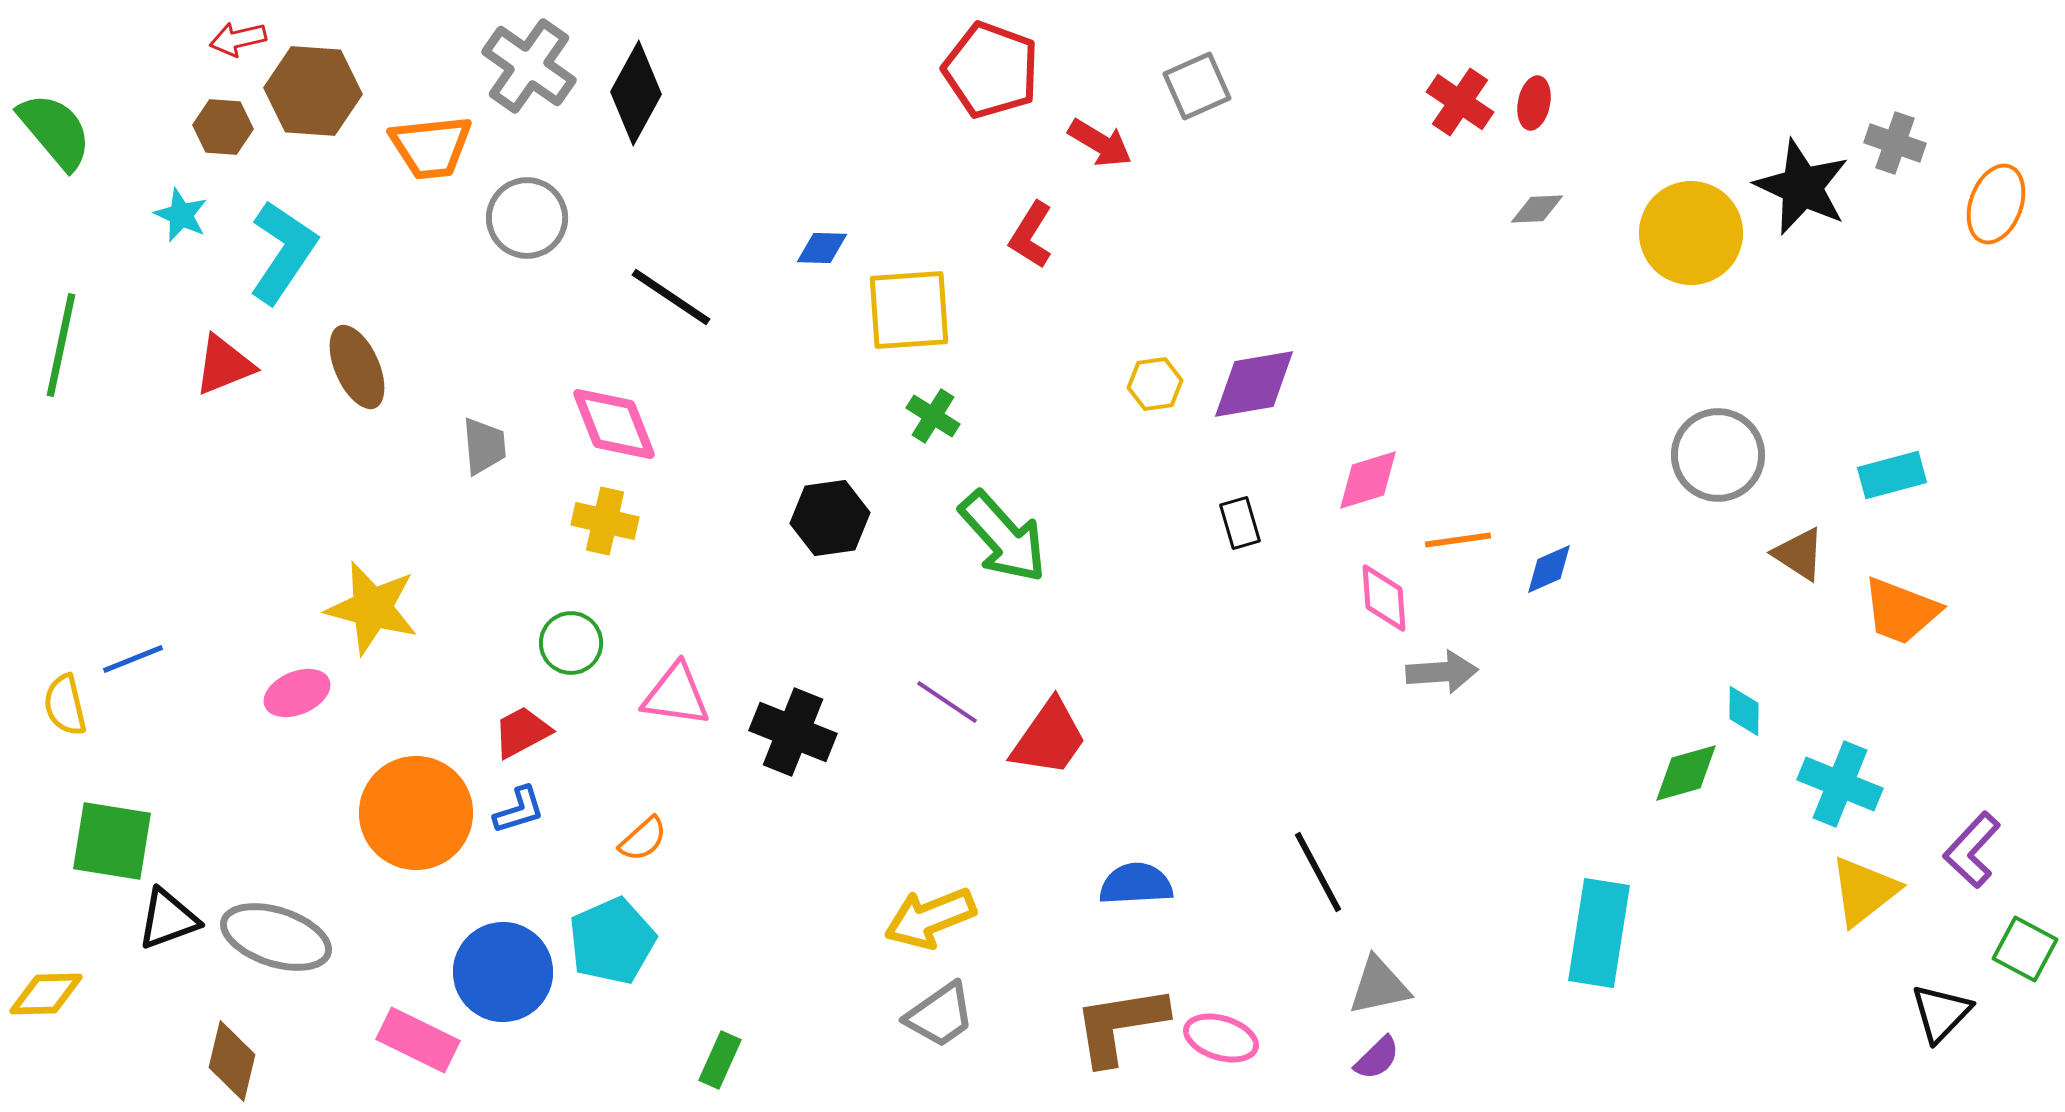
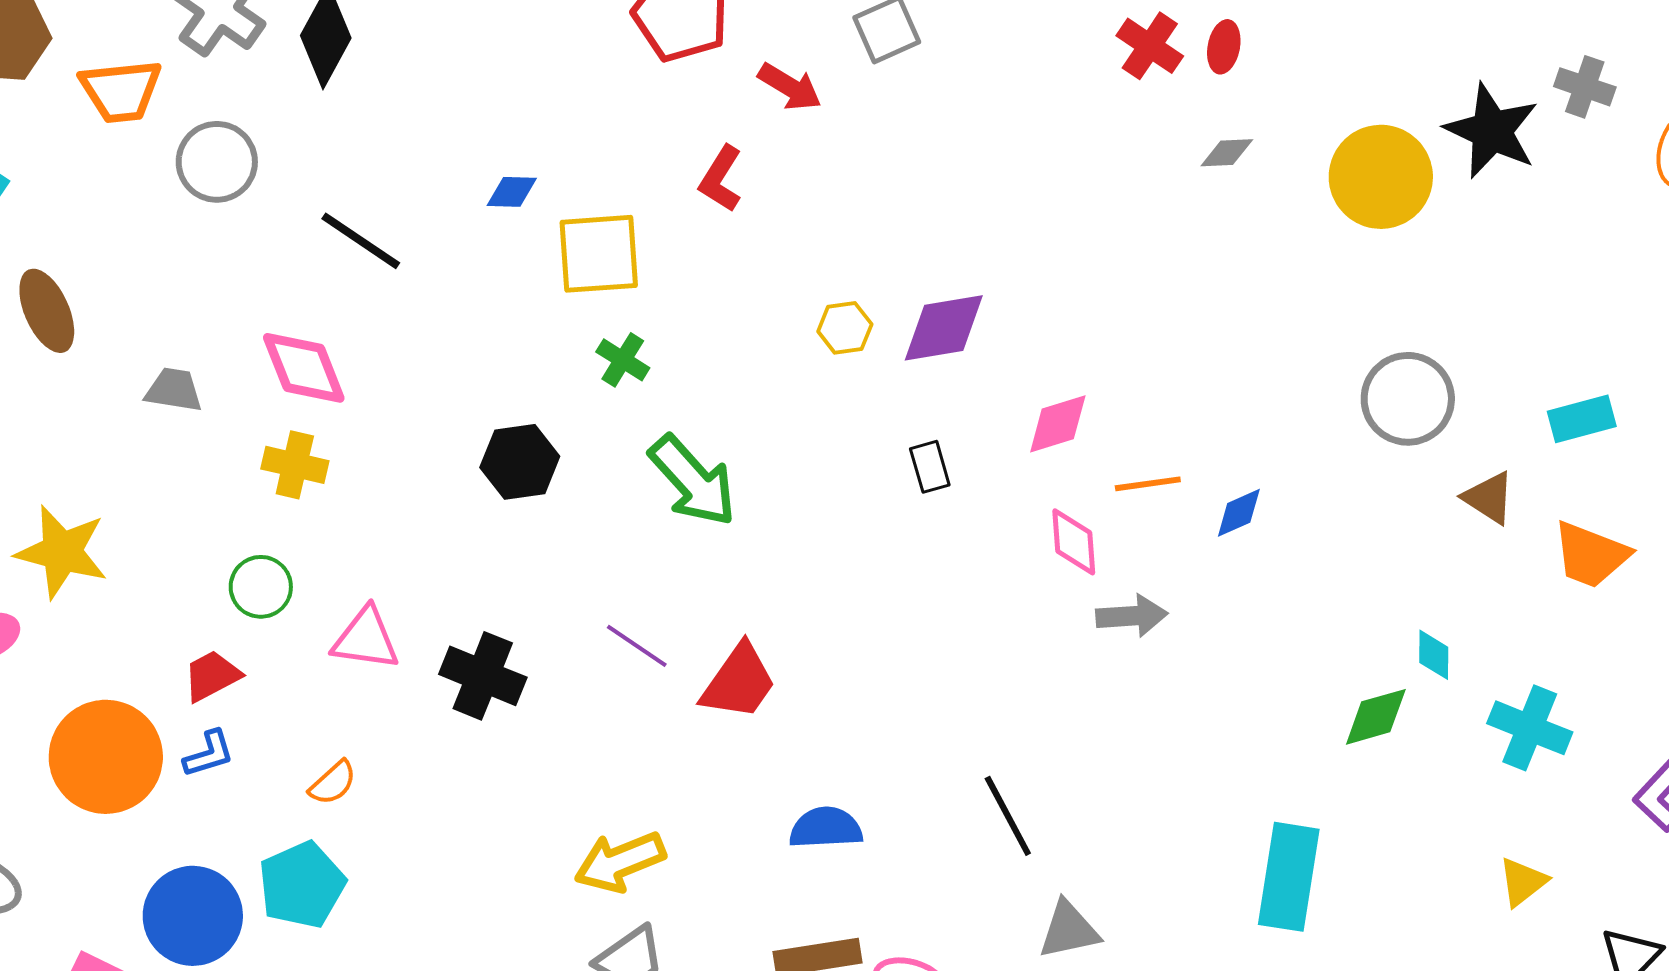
gray trapezoid: (484, 446) -> (174, 390), turned -76
yellow triangle: (1864, 891) -> (1523, 882), moved, size x0.7

